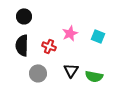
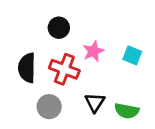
black circle: (24, 16) -> (59, 28), moved
red cross: (49, 46) -> (64, 69), size x1.5

